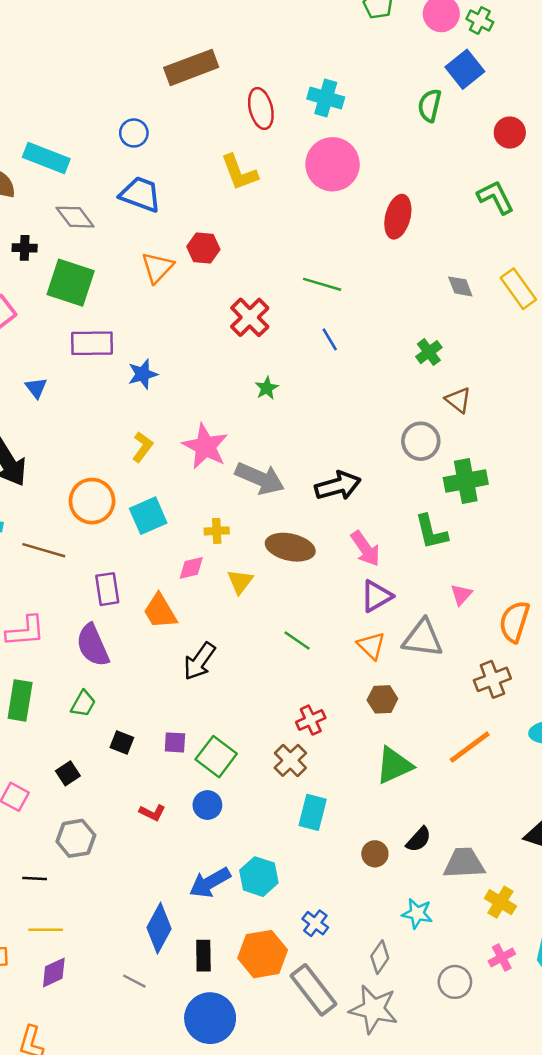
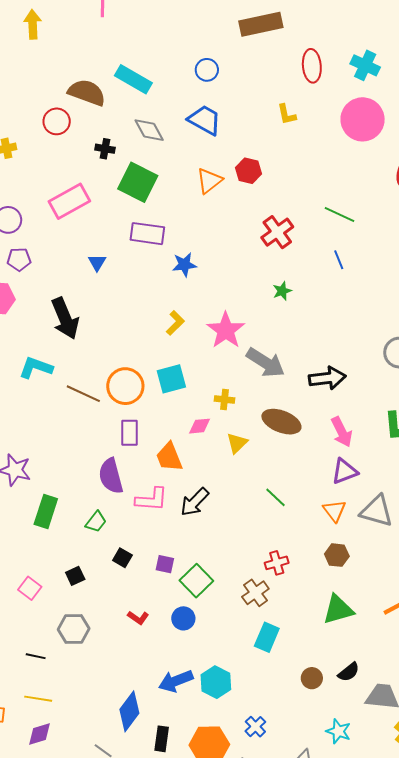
yellow L-shape: (239, 172) -> (287, 114), size x0.7
orange circle: (92, 501) -> (125, 386), moved
pink L-shape: (25, 631) -> (152, 499), moved

